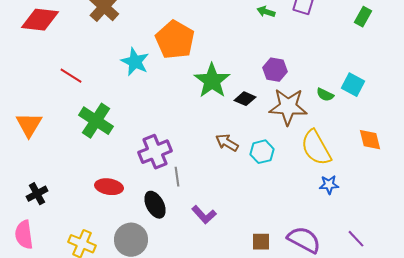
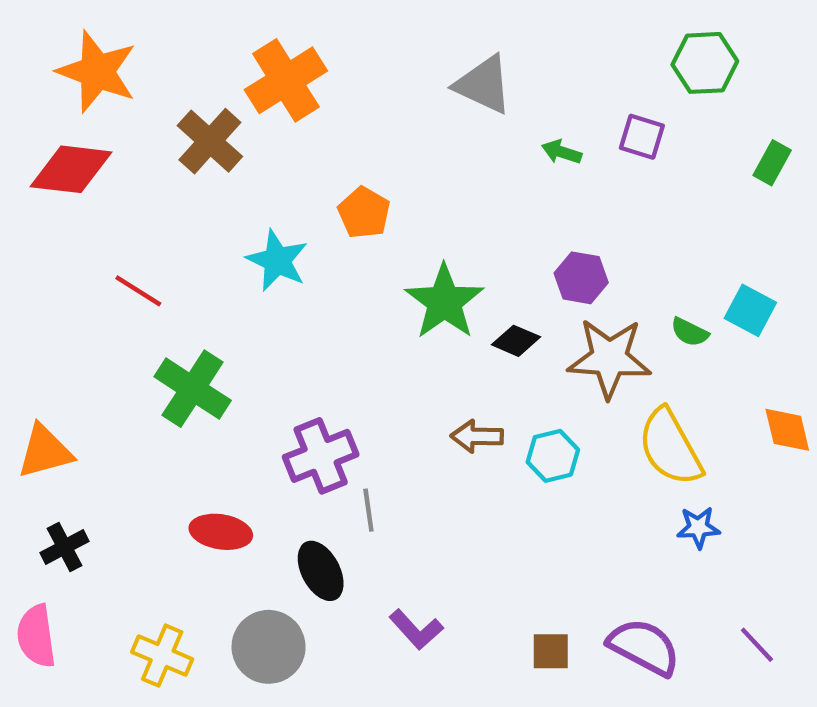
orange pentagon: (175, 40) -> (364, 213), size x0.6
orange triangle: (29, 125) -> (45, 452), moved, turned 44
brown arrow: (227, 143) -> (477, 436), turned -30
purple L-shape: (204, 215) -> (416, 630), moved

